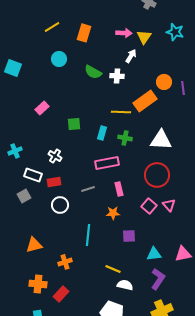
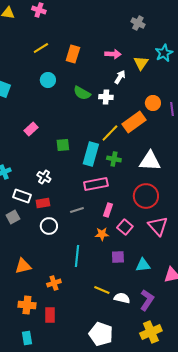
cyan star: (175, 32) -> (164, 53), turned 30
yellow triangle: (144, 37) -> (141, 63), moved
yellow line: (121, 112) -> (110, 133), turned -48
cyan rectangle: (102, 133) -> (91, 154), size x1.6
pink rectangle: (119, 189) -> (108, 210), turned 32
pink triangle: (169, 205) -> (158, 226), size x1.5
pink square: (149, 206) -> (125, 227), moved
cyan triangle: (154, 254) -> (143, 265), moved
white semicircle: (125, 285) -> (122, 298), moved
red rectangle: (61, 294) -> (50, 315), turned -42

